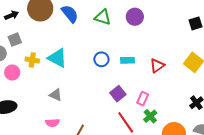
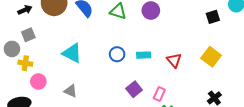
yellow cross: (32, 60) -> (25, 63), moved
red triangle: (157, 66) -> (174, 60), turned -35
pink circle: (12, 72) -> (38, 82), moved

